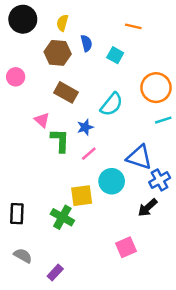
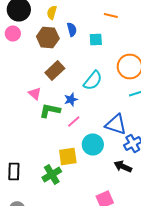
cyan square: (115, 55) -> (96, 40), turned -32
pink circle: (16, 77) -> (13, 34), moved
brown rectangle: (66, 92) -> (55, 70), turned -72
green L-shape: (60, 140) -> (50, 110), turned -80
black arrow: (148, 208) -> (123, 166), turned 66
green cross: (62, 217) -> (52, 174), turned 30

